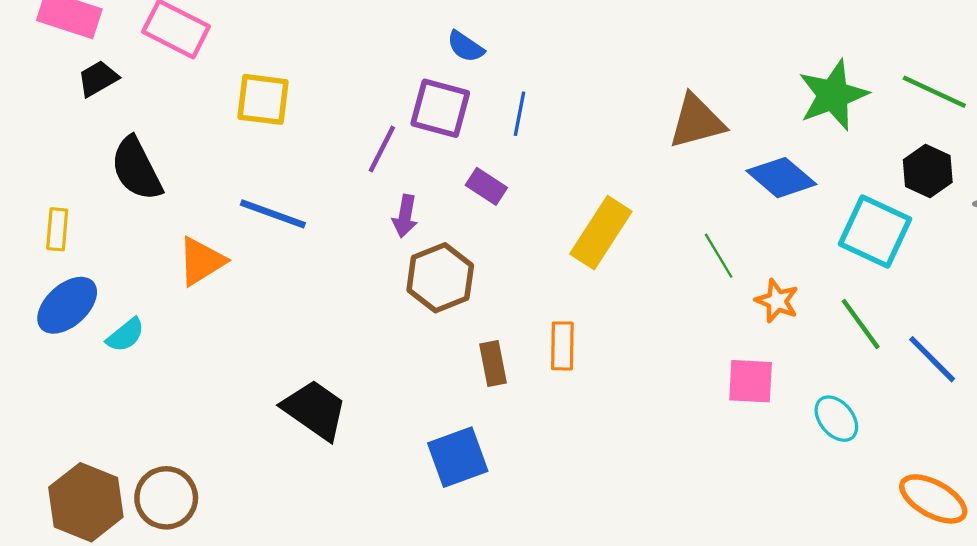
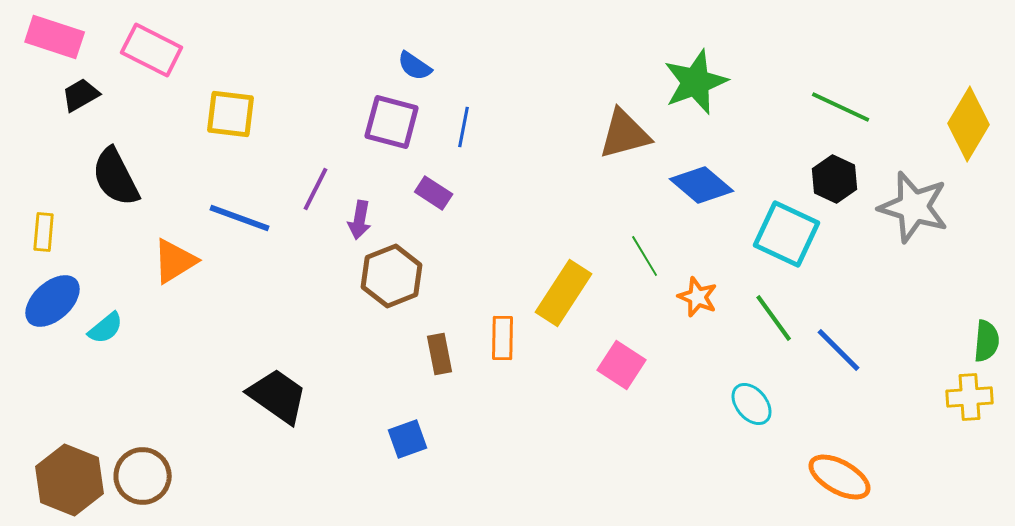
green star: (833, 95) -> (696, 82), moved
purple line: (382, 149) -> (316, 189), moved
yellow rectangle: (601, 233) -> (564, 293), moved
pink square: (751, 381) -> (622, 365), moved, turned 30
blue square: (458, 457) -> (408, 439), size x0.7

